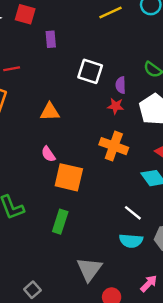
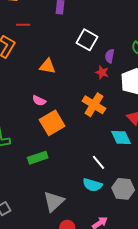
pink semicircle: (48, 154) -> (39, 101), turned -40
orange square: (69, 177) -> (52, 123), turned 35
green rectangle: (60, 222) -> (38, 158), turned 42

